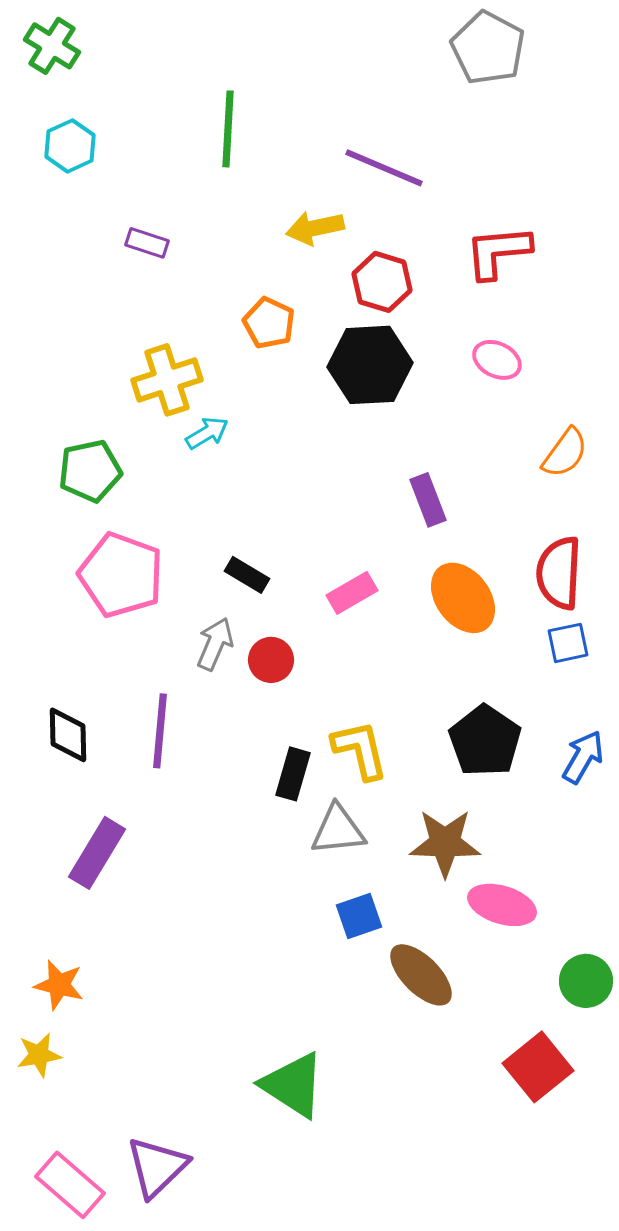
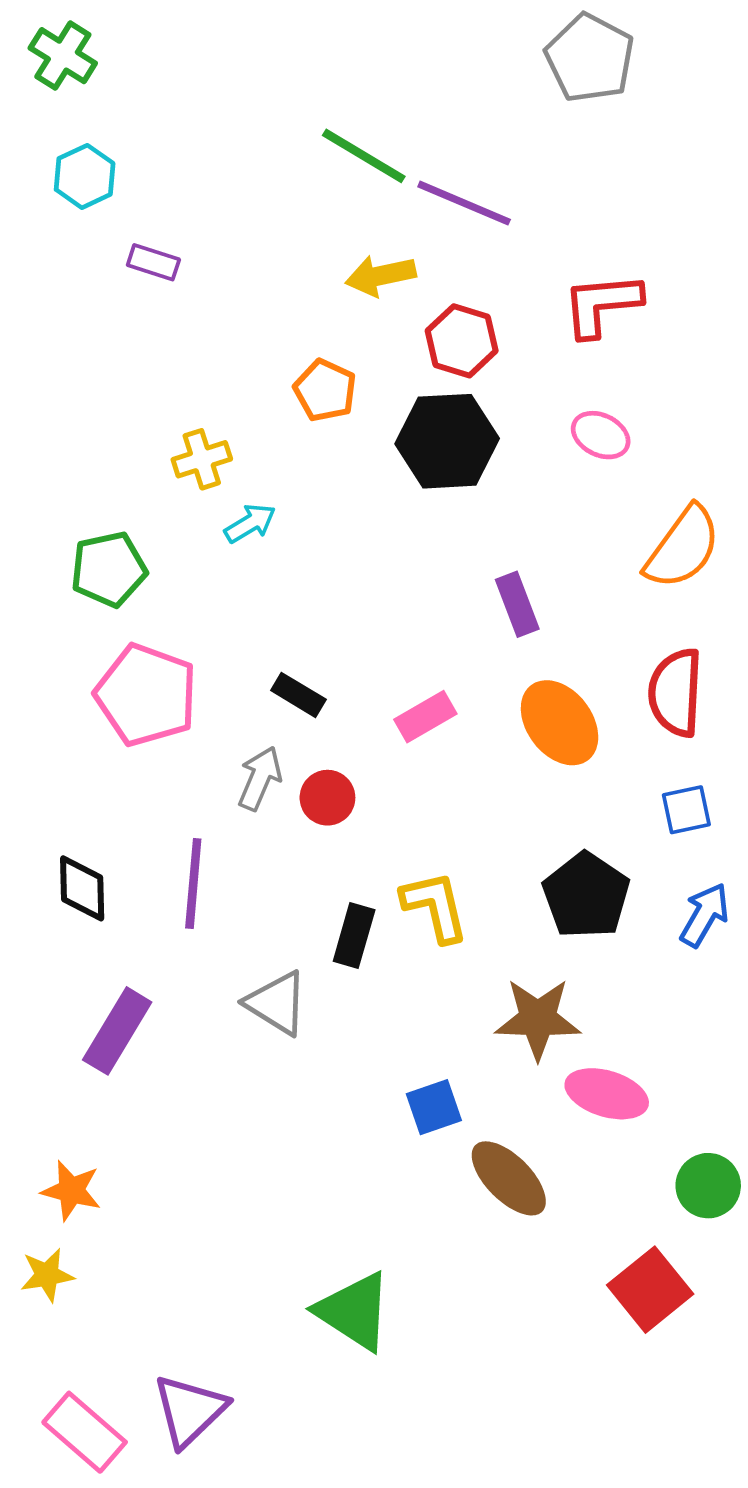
green line: (228, 129) -> (364, 156), moved, turned -62
purple rectangle: (147, 243) -> (153, 262), moved
yellow cross: (167, 380) -> (202, 459), size x0.7
orange semicircle: (565, 453) -> (683, 547), size x1.4
blue square: (568, 643) -> (686, 810), moved
gray triangle: (338, 830) -> (277, 1003), moved, turned 38

